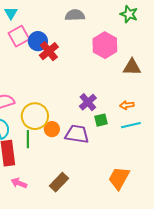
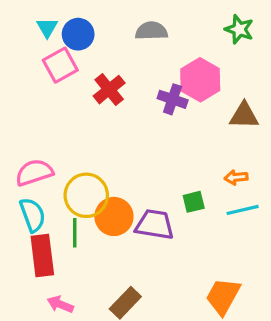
blue circle: (38, 41) -> (78, 34), moved
purple cross: (88, 102) -> (173, 99), moved, turned -30
orange circle: (52, 129) -> (114, 216), size x1.5

